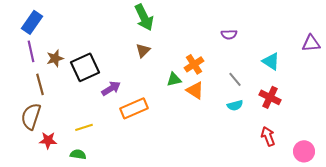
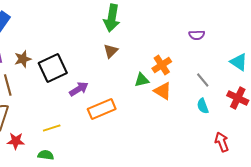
green arrow: (144, 17) -> (112, 18), turned 36
cyan semicircle: (235, 105) -> (203, 106), turned 84
red arrow: (268, 136) -> (222, 142), moved

